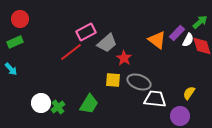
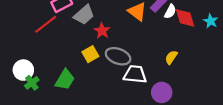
yellow square: (113, 80) -> (90, 54), turned -35
yellow semicircle: (189, 93) -> (171, 57), moved
white circle: (41, 103) -> (23, 70), moved

